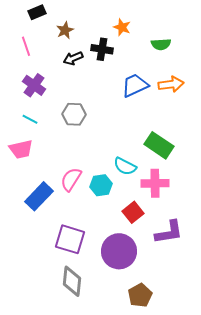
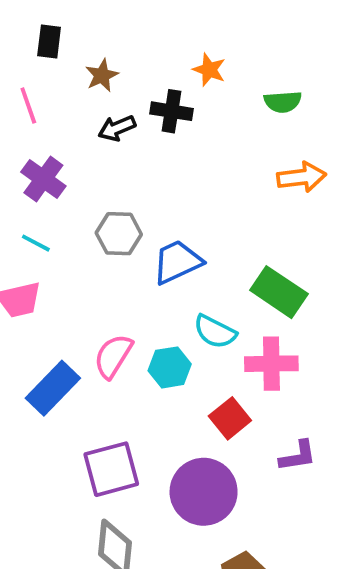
black rectangle: (37, 12) -> (49, 41), turned -60
blue trapezoid: (135, 85) -> (177, 262), moved
purple L-shape: (169, 232) -> (298, 456), size x0.7
purple square: (70, 239) -> (111, 469), turned -32

